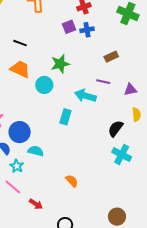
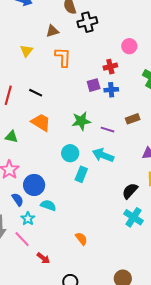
black line: (20, 43) -> (36, 93), moved
purple line: (103, 82) -> (107, 130), moved
cyan circle: (44, 85) -> (70, 153), moved

